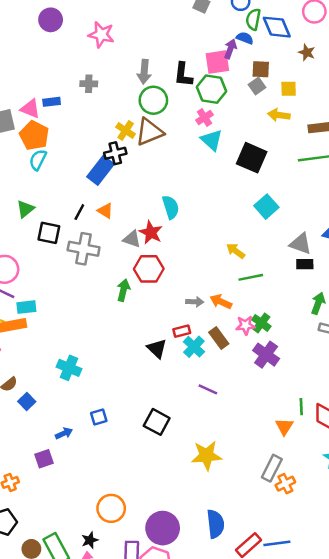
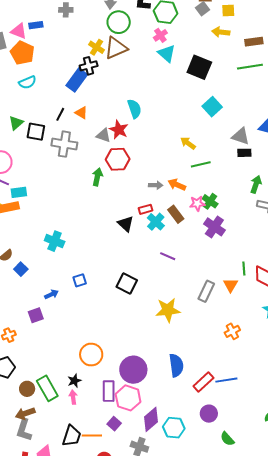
cyan semicircle: (38, 160) -> (27, 82), moved, turned -138
green triangle: (25, 209) -> (16, 123), moved
gray rectangle: (272, 468) -> (206, 291), moved

